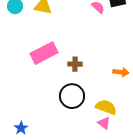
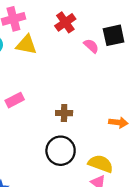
pink rectangle: (44, 53) -> (15, 100), moved, size x0.6

